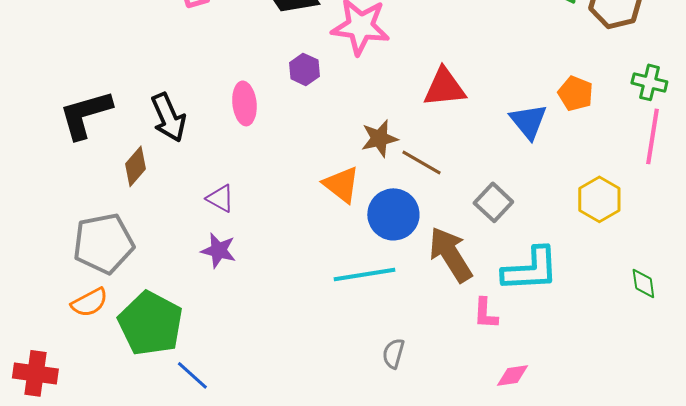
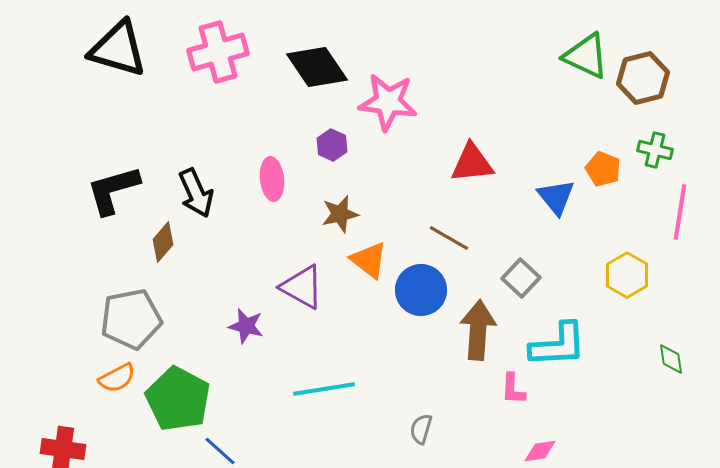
green cross: (649, 82) -> (655, 150), moved
brown star: (379, 138) -> (340, 214), moved
purple triangle: (220, 198) -> (302, 287), moved, size x1.6
brown arrow: (450, 254) -> (478, 330), turned 36
cyan line: (364, 274) -> (324, 389), moved

